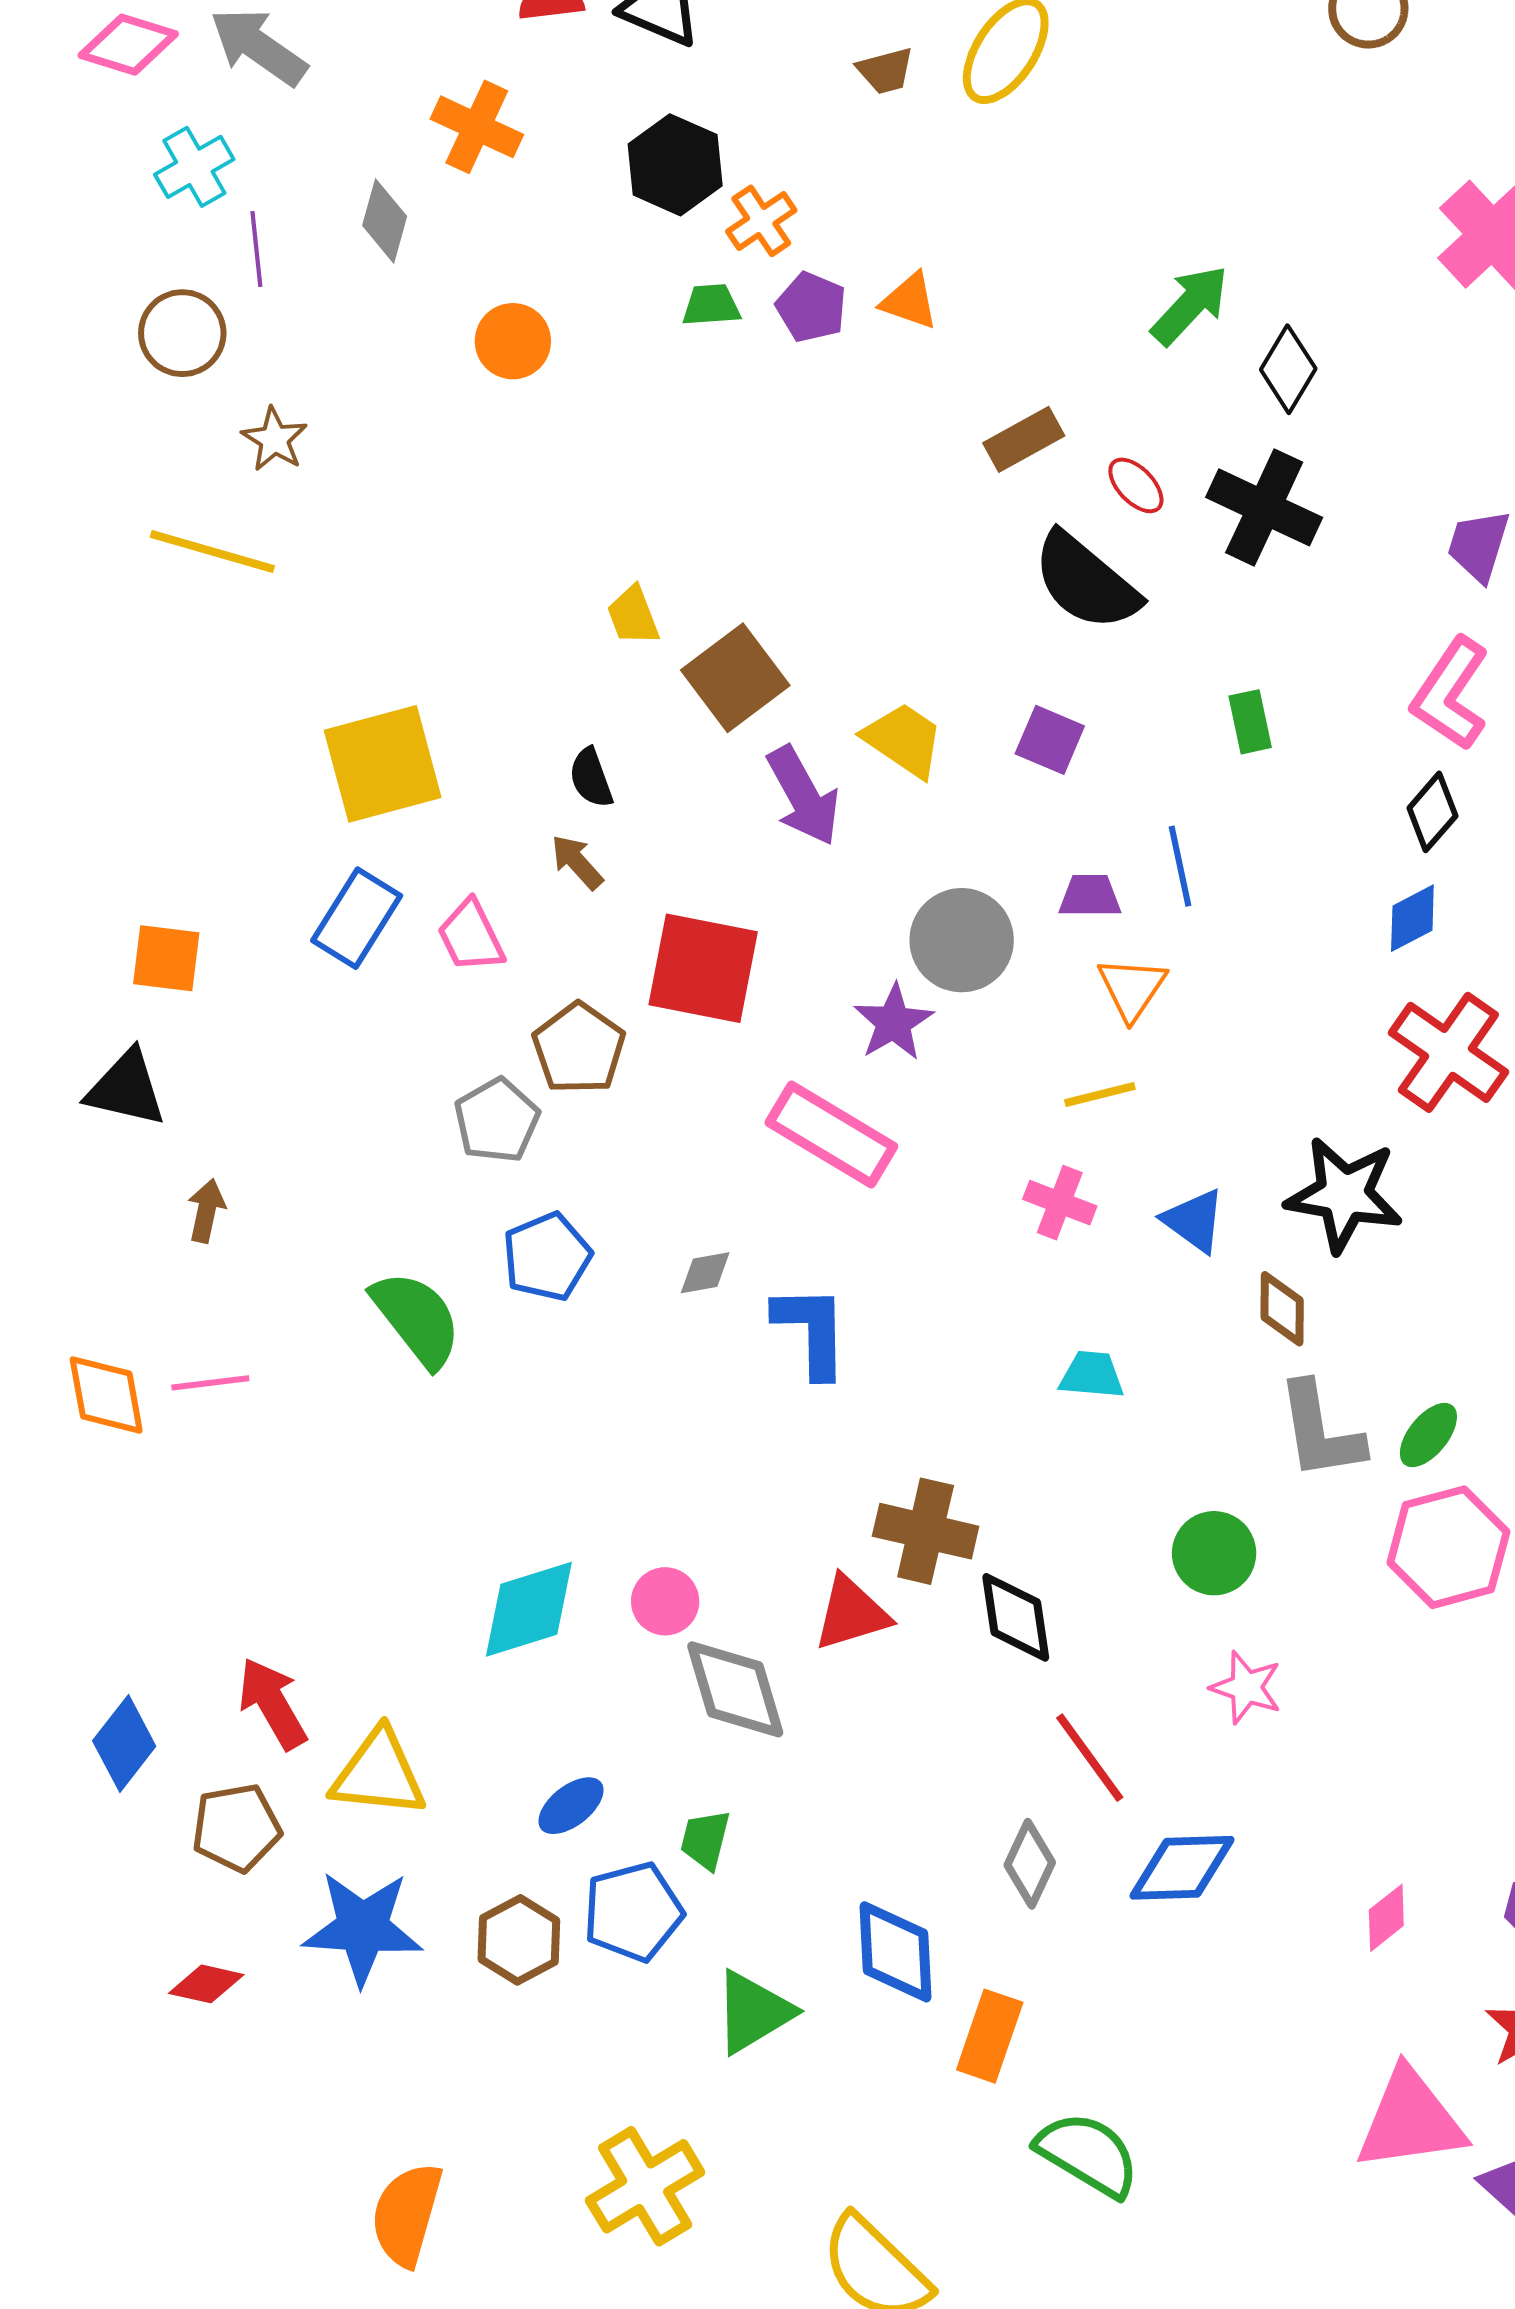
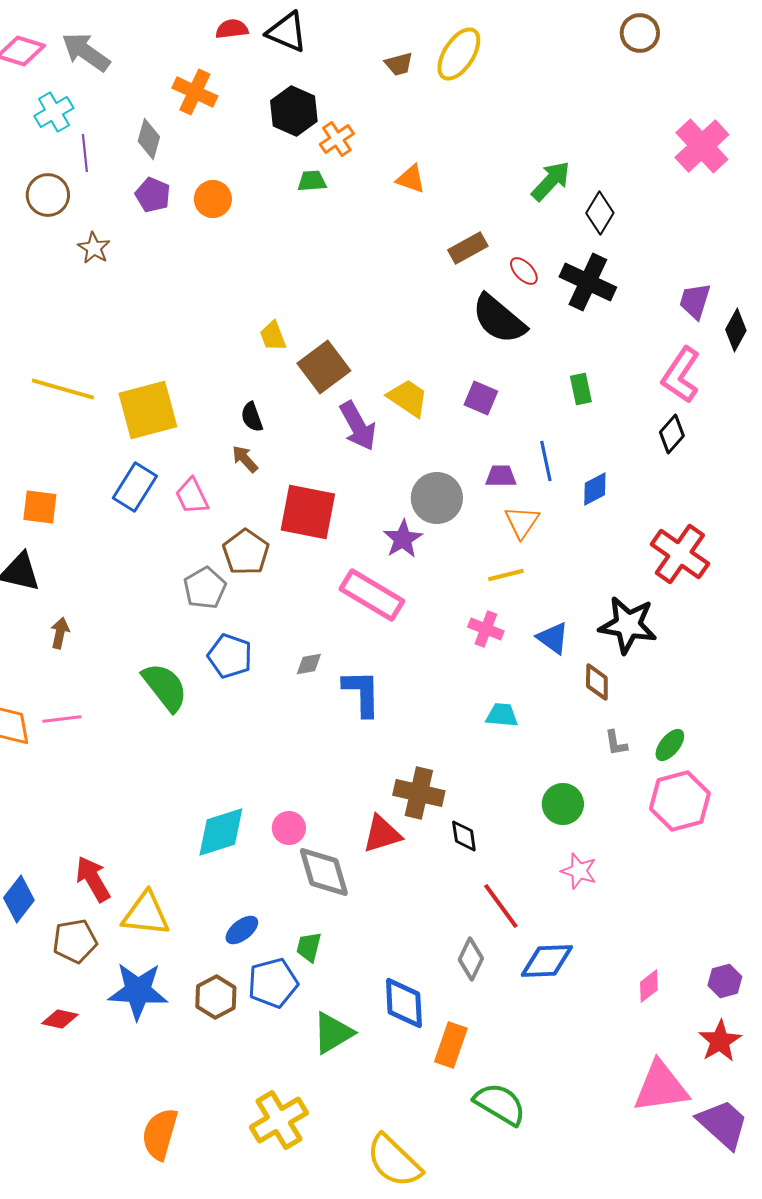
purple pentagon: (811, 307) -> (153, 195), moved
yellow line: (212, 552) -> (63, 389), moved
blue diamond: (1412, 918) -> (595, 489), moved
blue pentagon: (547, 1257) -> (230, 656), turned -30
gray L-shape: (1320, 1431) -> (616, 743), size x0.5
black diamond: (1016, 1617) -> (464, 836), size x0.7

